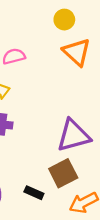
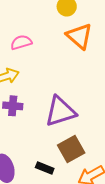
purple triangle: (73, 136) -> (60, 111), moved

